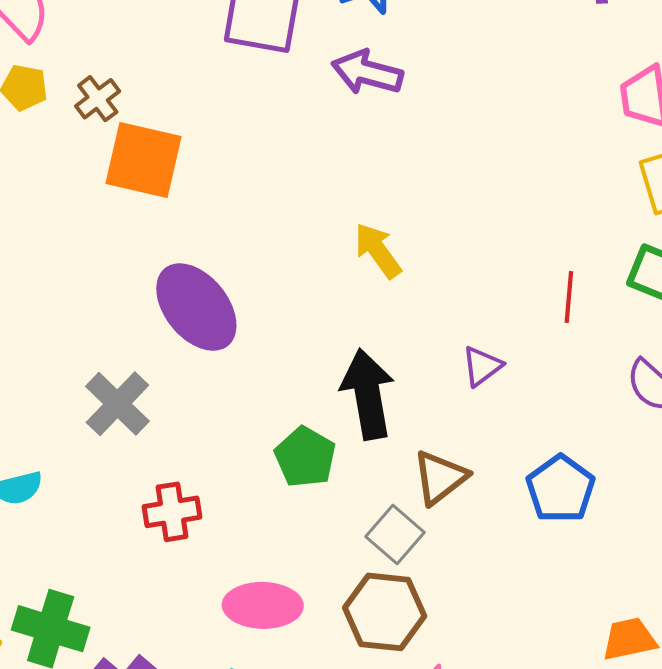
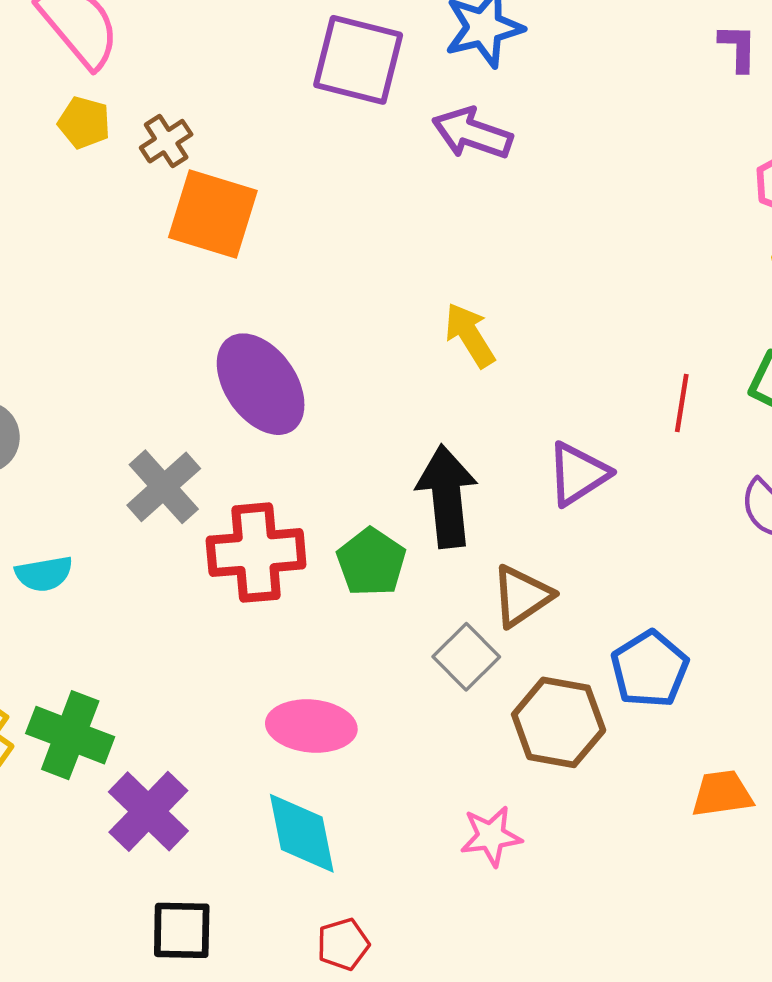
purple triangle: (482, 366) -> (578, 474), size x1.4
blue pentagon: (561, 489) -> (650, 669), moved
red cross: (172, 512) -> (256, 553), moved, size x1.5
brown hexagon: (385, 612) -> (559, 722), moved

